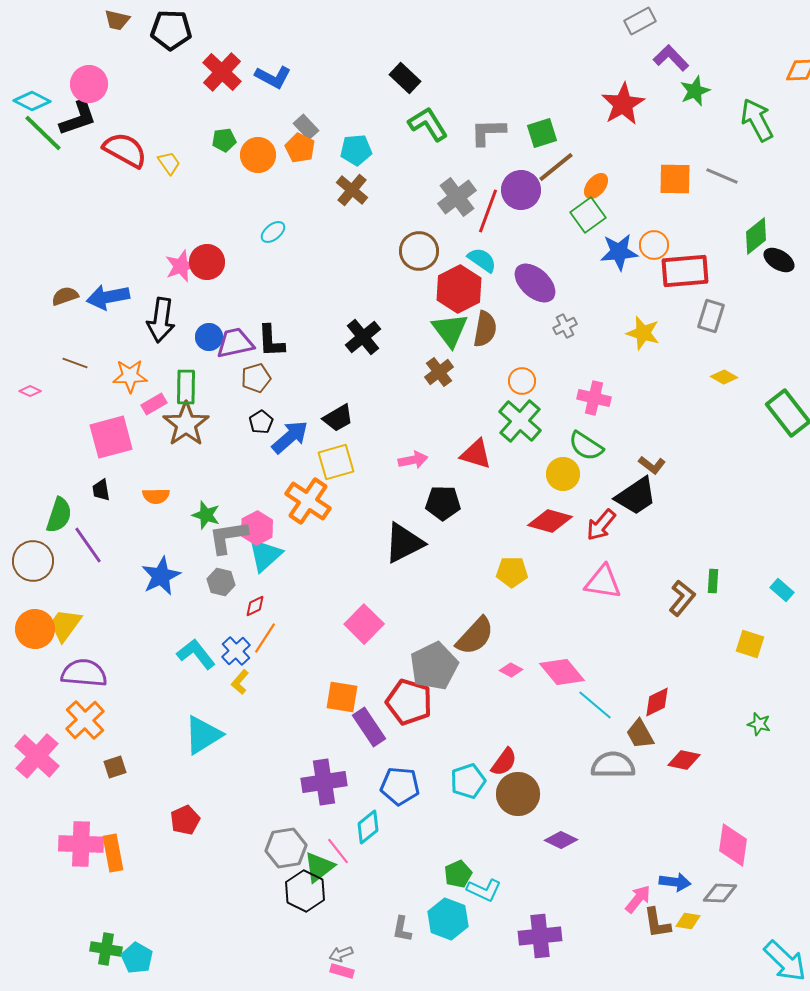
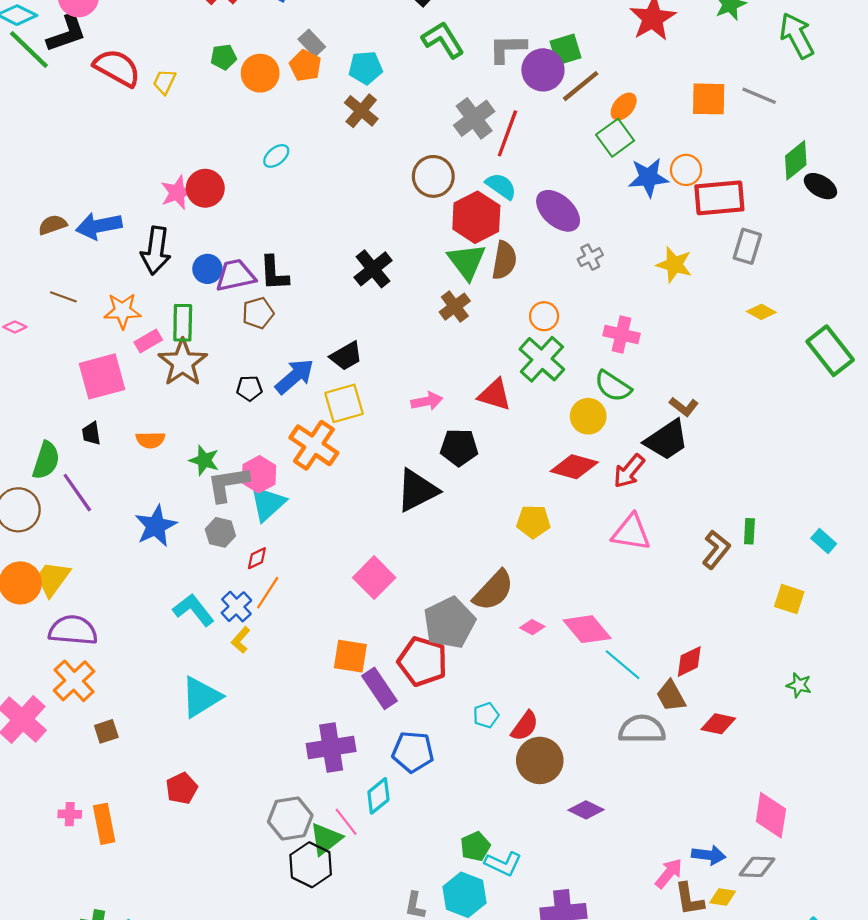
yellow trapezoid: (169, 163) -> (164, 82), turned -120
purple circle: (521, 190) -> (543, 70), moved
black pentagon: (261, 422) -> (249, 388), moved, turned 30
cyan pentagon: (468, 781) -> (486, 715), moved, size x0.7
pink cross: (81, 844) -> (70, 814), size x0.5

